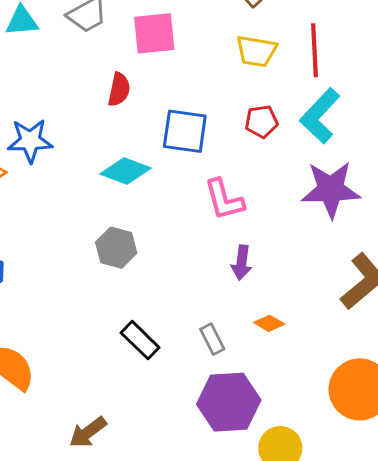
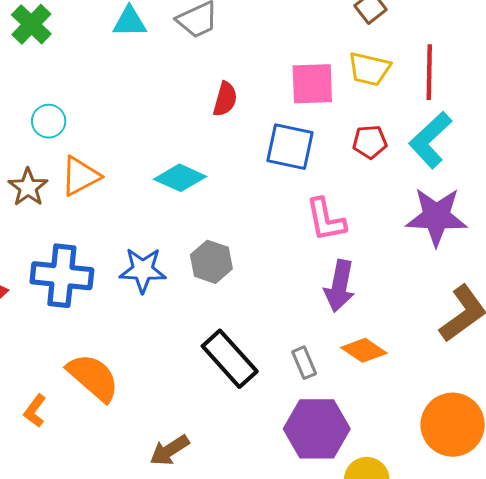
pink square: (154, 33) -> (312, 84), moved
blue star: (30, 141) -> (143, 270), moved
cyan diamond: (126, 171) -> (180, 178), moved
purple arrow: (242, 263) -> (340, 286), size x1.4
orange diamond: (269, 323) -> (364, 350), size x1.4
black rectangle: (140, 340) -> (230, 359), size x1.4

